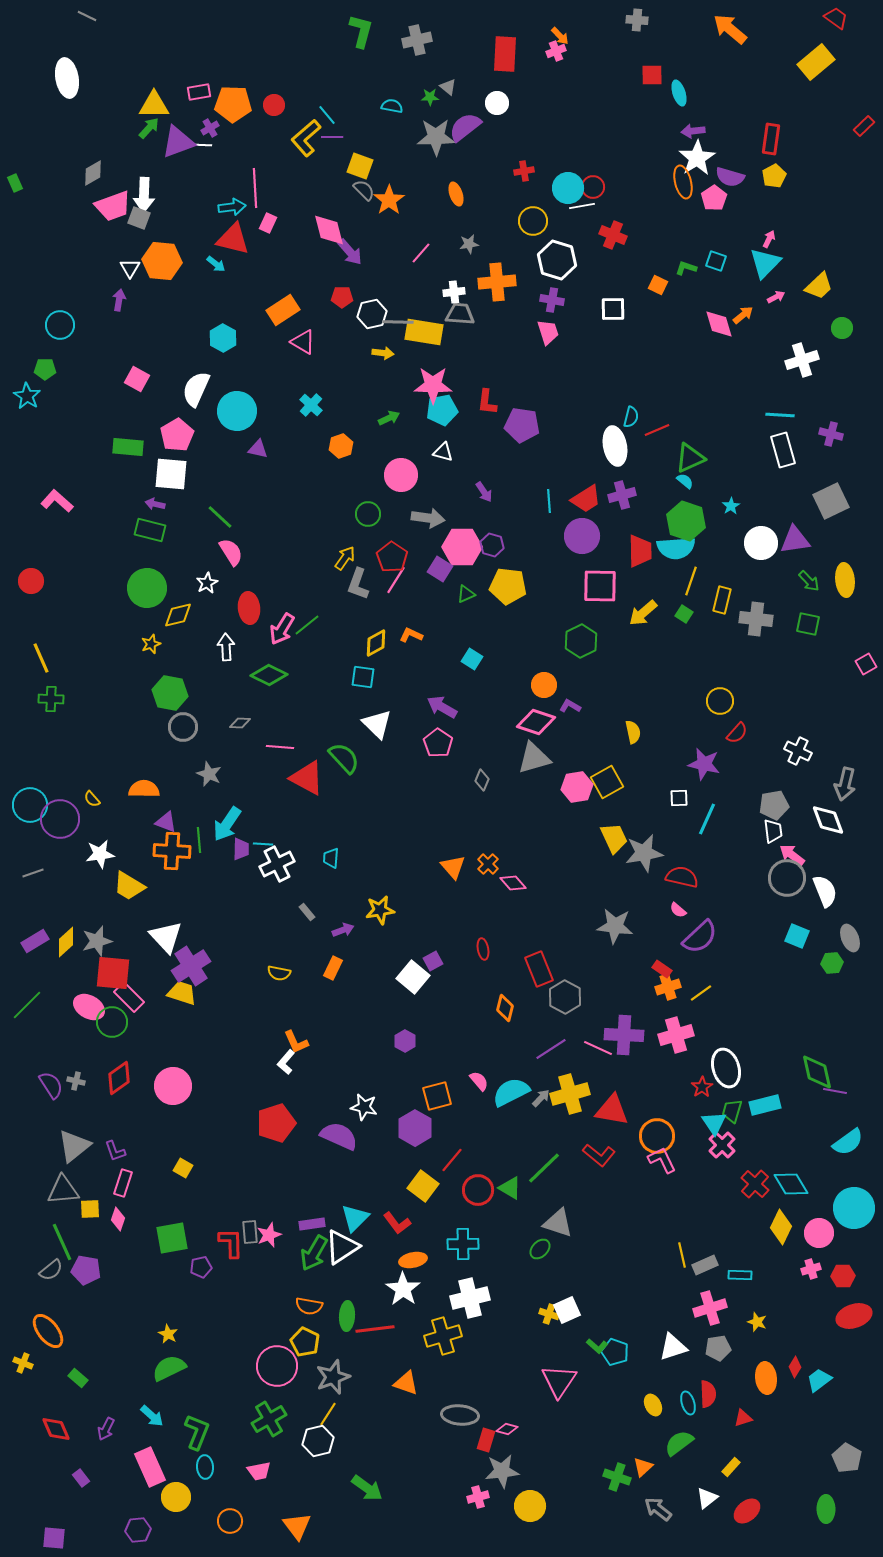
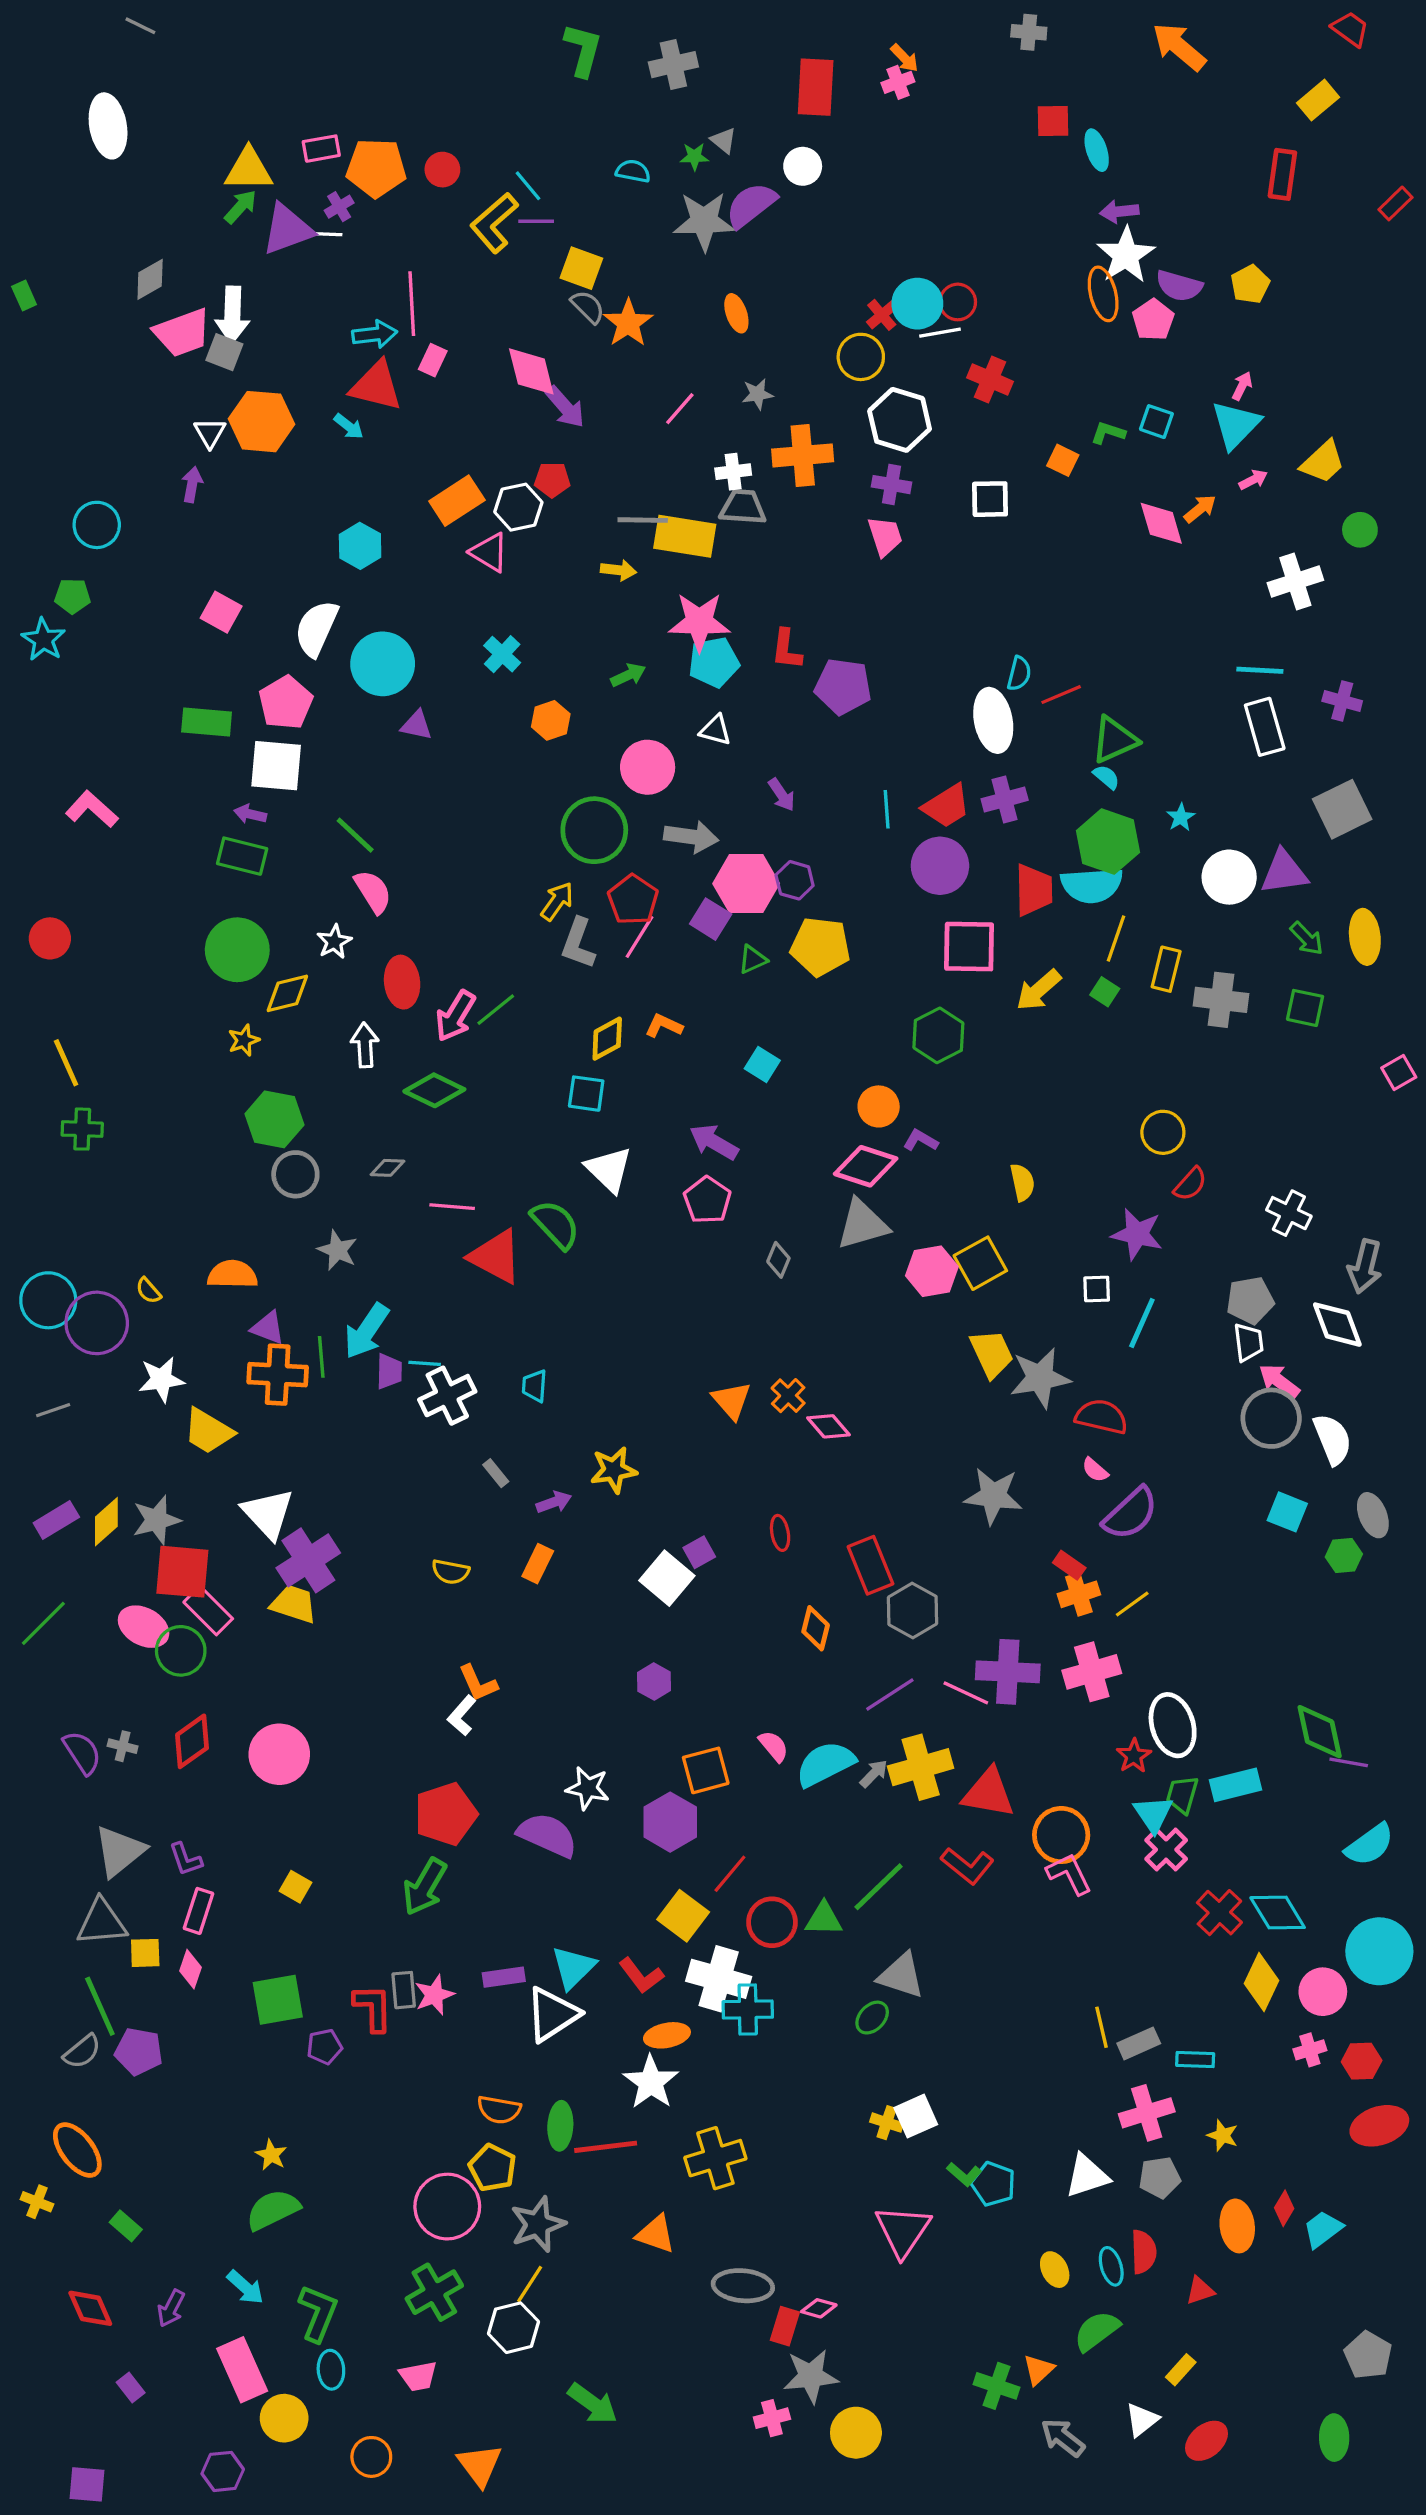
yellow rectangle: (816, 62) -> (1318, 100), size x0.7
red rectangle: (771, 139) -> (1282, 174), moved
red cross: (524, 171) -> (882, 315), moved, turned -30
white hexagon: (372, 314) -> (518, 507), moved
green circle: (368, 514) -> (594, 830), size x1.6
green triangle: (510, 1188) -> (824, 1919), turned -30
green arrow: (314, 1253) -> (425, 1887), moved
white cross: (470, 1298) -> (719, 1979), moved, turned 30

